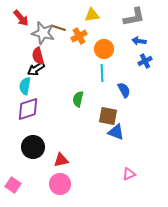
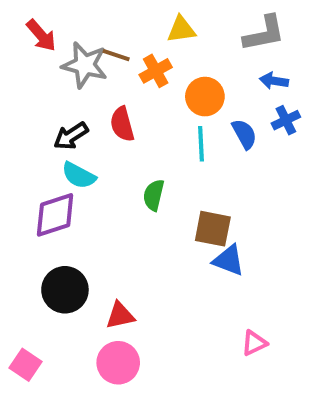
red semicircle: (38, 56) -> (122, 124), moved
cyan semicircle: (25, 86) -> (79, 175), moved, turned -72
blue semicircle: (124, 90) -> (244, 134), moved

